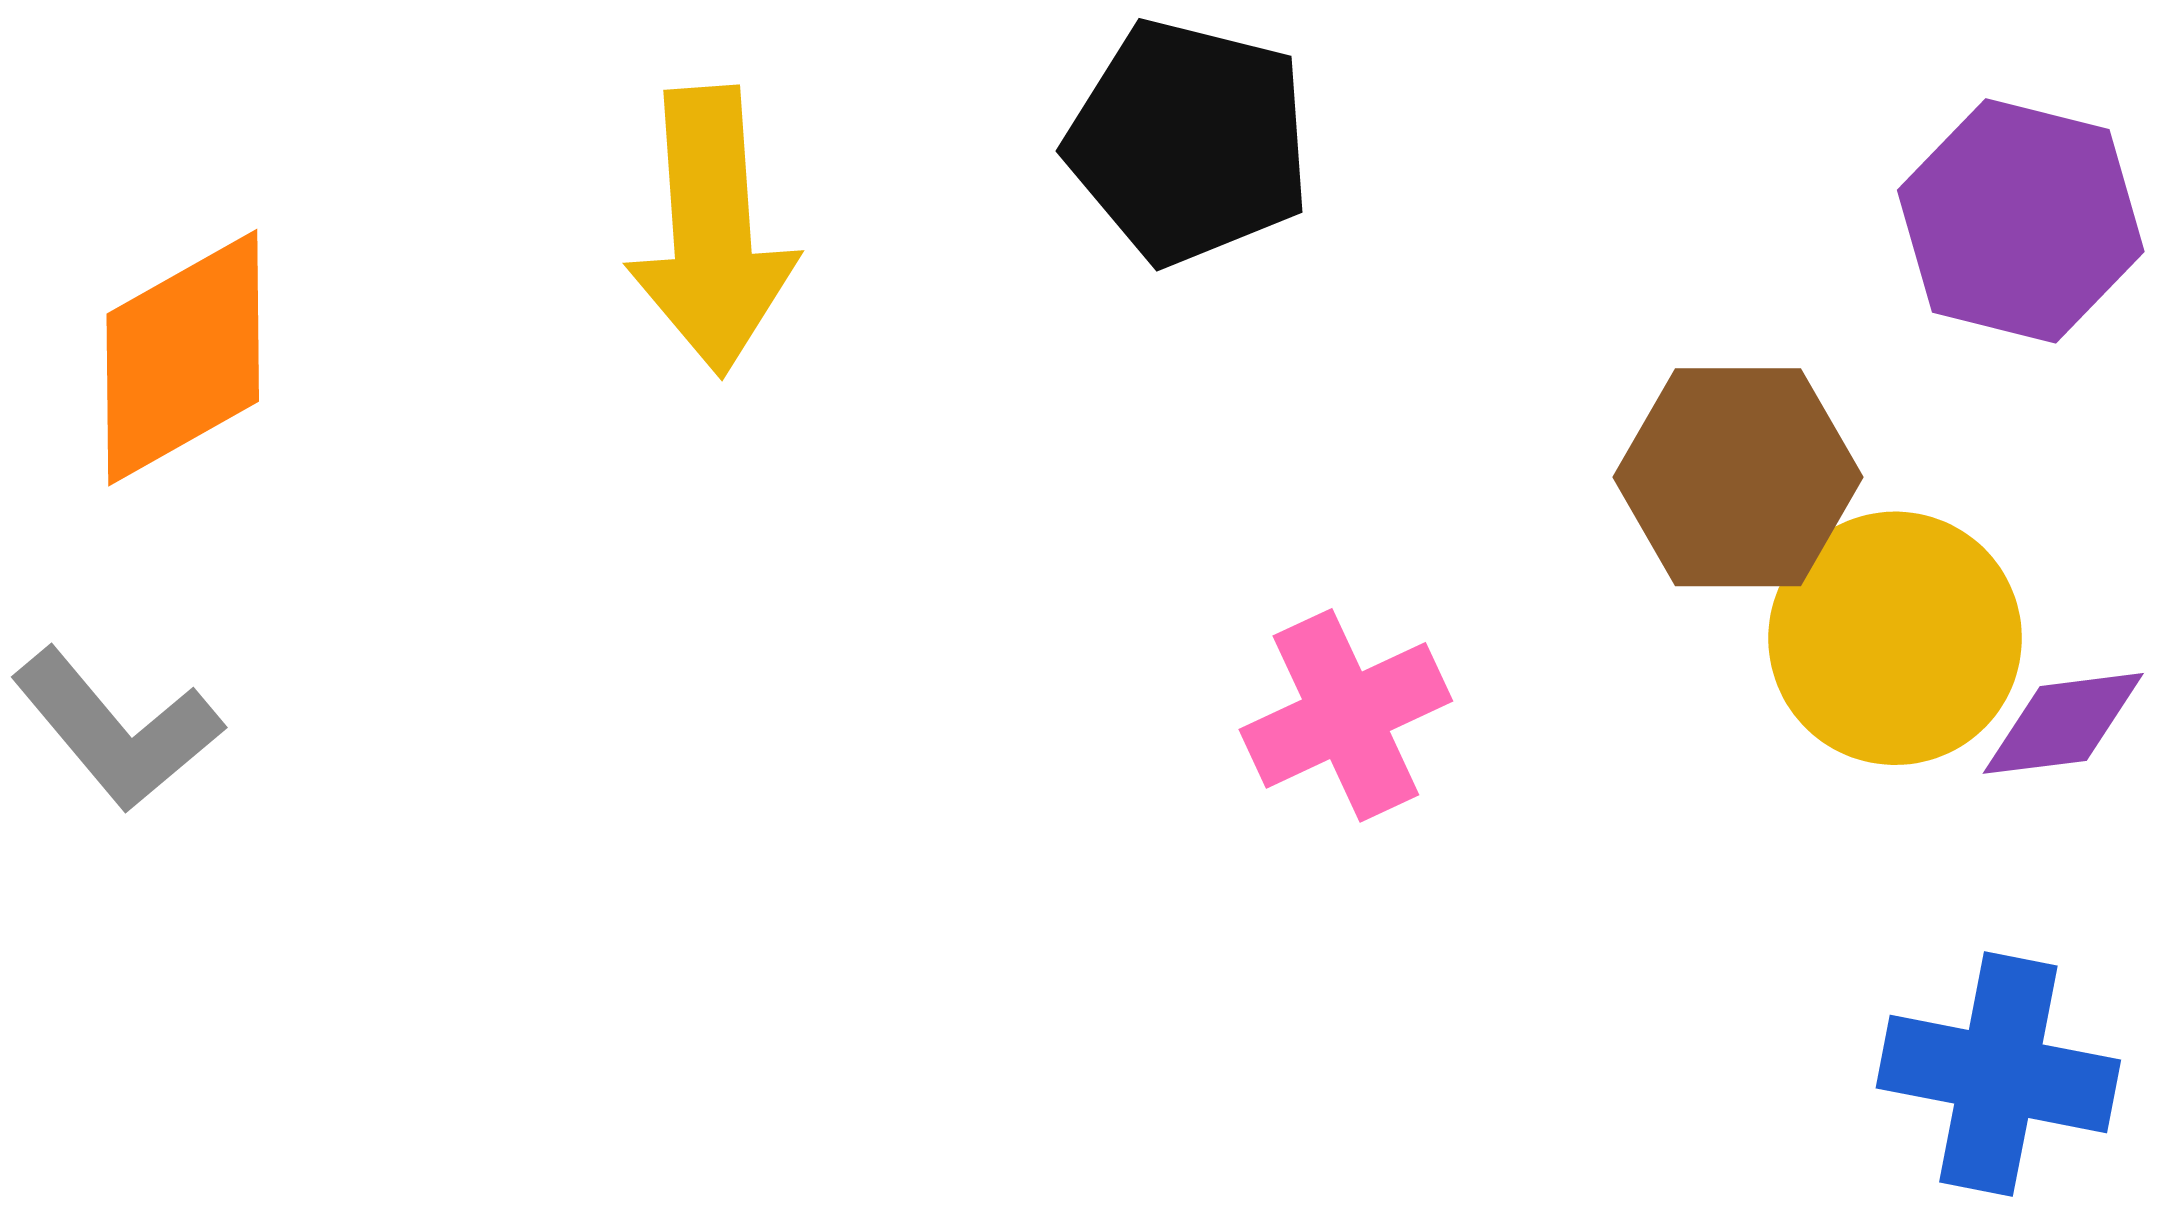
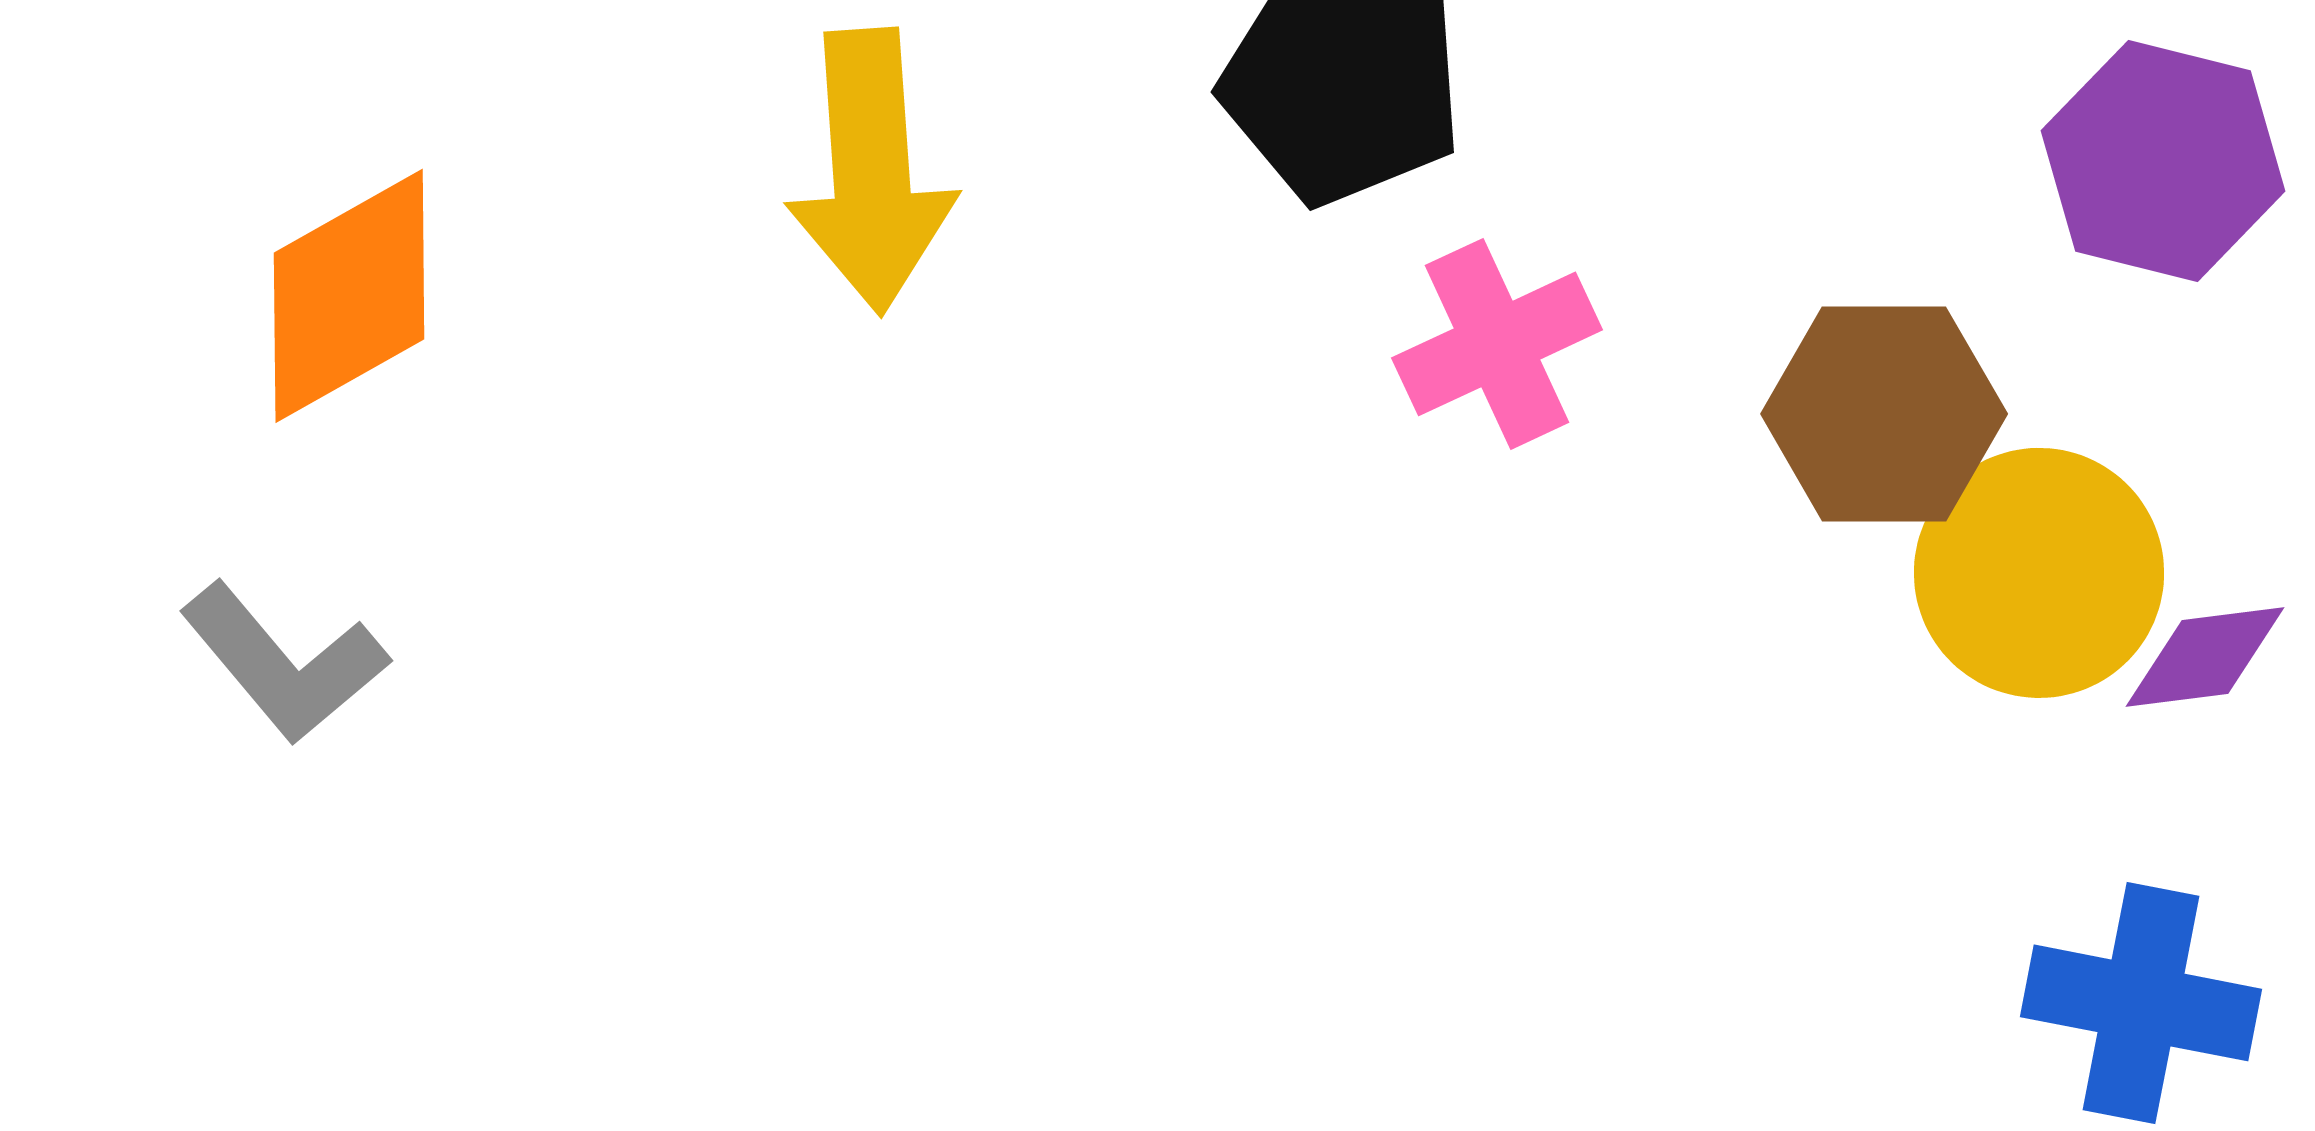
pink cross: (1346, 715) -> (1497, 344), moved

